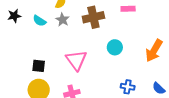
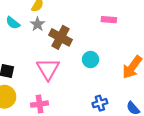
brown cross: (93, 17) -> (61, 37), moved, turned 35
blue cross: (128, 87) -> (100, 103), turned -32

